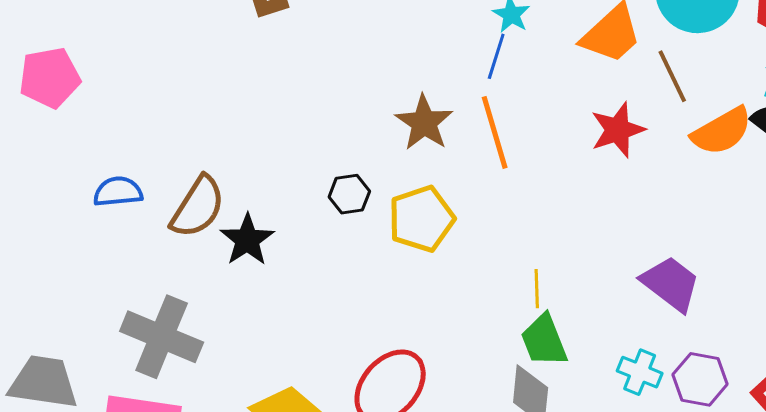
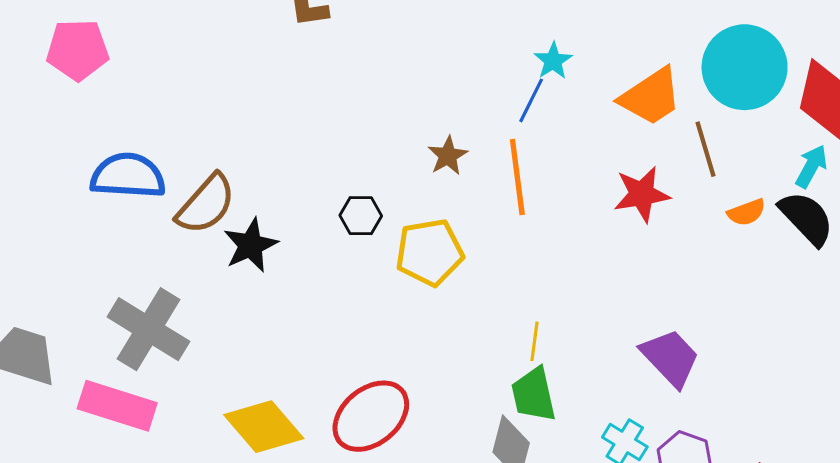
brown star: (424, 123) -> (448, 156), size x0.7
orange semicircle: (722, 131) -> (747, 212), size x0.6
blue semicircle: (118, 192) -> (128, 176), size x1.5

